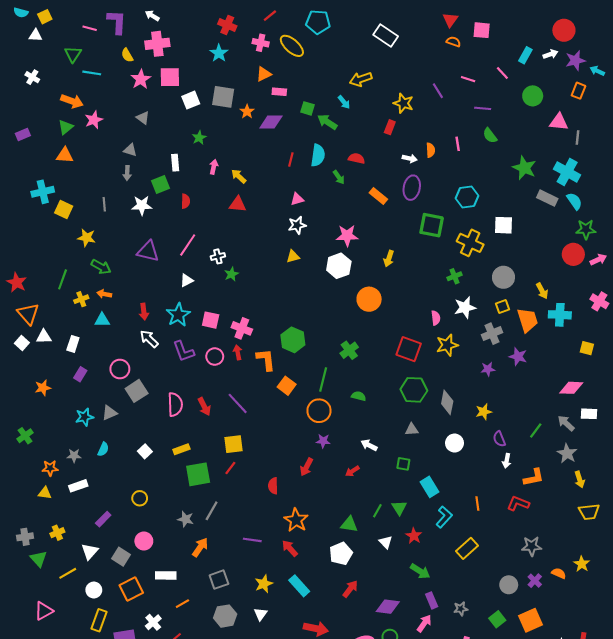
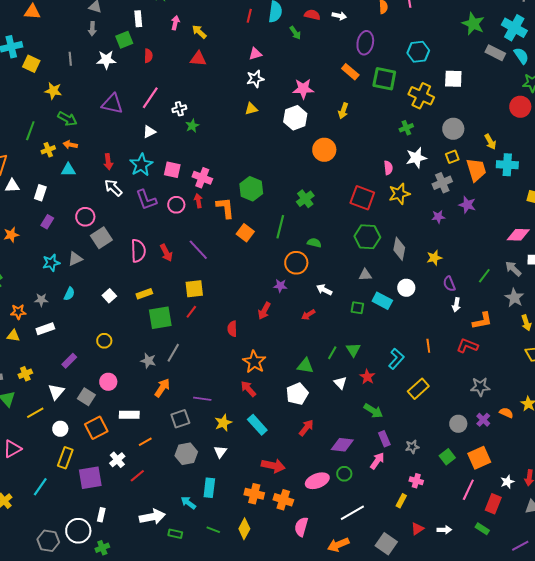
white arrow: (410, 158) -> (339, 16), moved
orange rectangle: (378, 196) -> (350, 72), moved
orange circle: (319, 411) -> (296, 263), moved
cyan rectangle: (429, 487) -> (382, 301), moved, turned -30
purple line: (252, 540) -> (202, 399), moved

